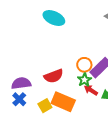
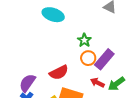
green star: (84, 80) -> (84, 40), moved
purple semicircle: (21, 83) -> (27, 83), turned -42

